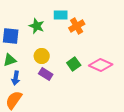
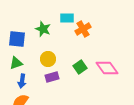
pink diamond: (101, 65) -> (107, 68), turned 30
purple rectangle: (46, 74) -> (52, 77), turned -48

